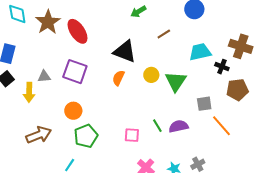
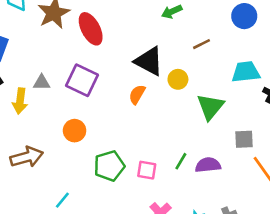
yellow circle: (151, 75) -> (178, 79), moved
green line: (157, 126) -> (181, 161), turned 56
green pentagon: (86, 136) -> (109, 166), moved

